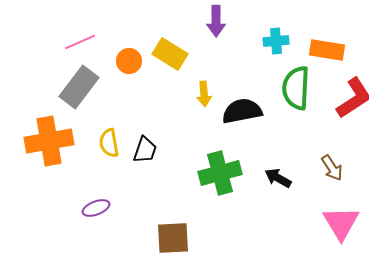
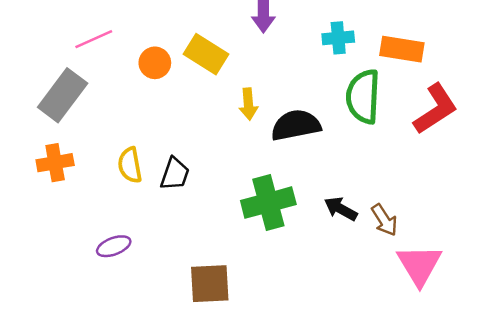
gray rectangle: (79, 87) -> (63, 95), moved
orange cross: (49, 141) -> (55, 163), size x0.6
brown arrow: (332, 168) -> (384, 220), moved

